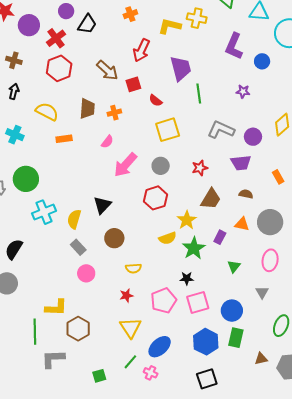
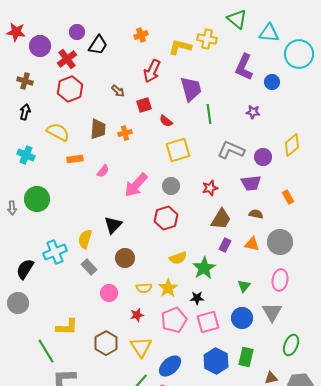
brown arrow: (107, 70) -> (118, 91), size x0.6
pink semicircle: (107, 142) -> (103, 171), moved
cyan cross: (44, 212) -> (55, 252), moved
yellow star: (187, 220) -> (168, 288), moved
purple rectangle: (220, 237) -> (225, 245), moved
pink circle: (86, 273) -> (109, 293), moved
gray triangle: (262, 292) -> (272, 312), size x1.5
blue circle: (232, 311) -> (242, 318), moved
brown hexagon: (78, 329) -> (106, 343), moved
green line: (35, 332) -> (46, 351), turned -30

